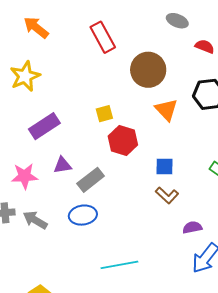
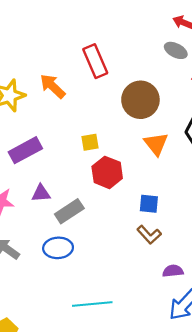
orange arrow: (36, 27) -> (53, 86), moved

